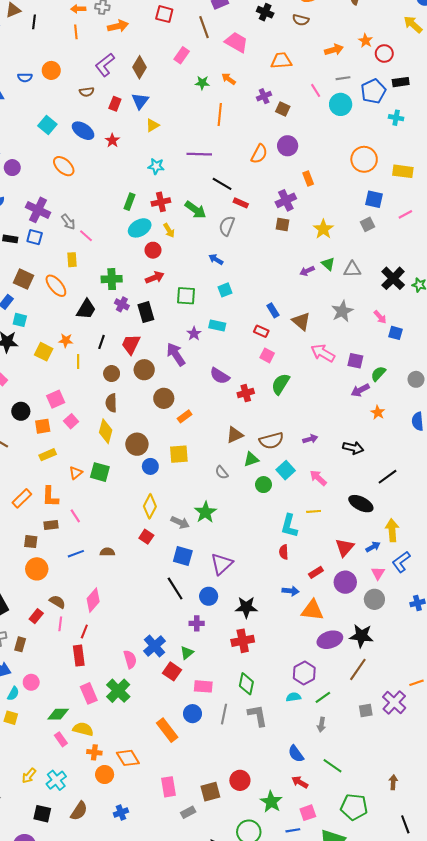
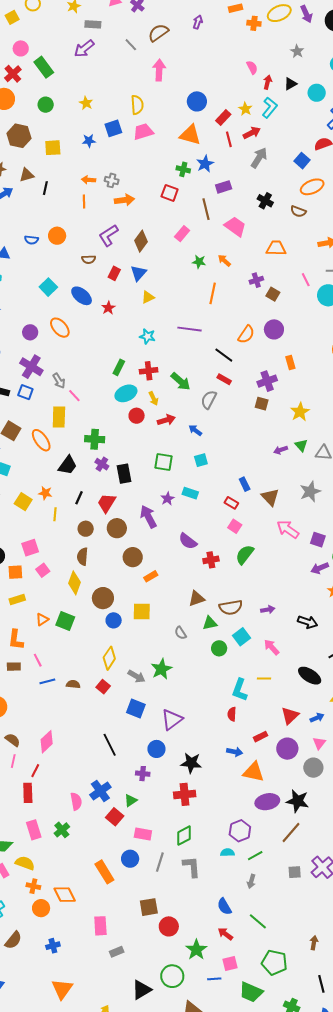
purple circle: (12, 168) -> (30, 332), moved
black line: (222, 184) -> (224, 355), moved
yellow rectangle: (72, 260) -> (59, 417), size x1.5
red arrow: (155, 277) -> (166, 420), moved
brown semicircle: (107, 552) -> (73, 684), moved
blue line: (76, 554) -> (47, 681), moved
black line: (175, 588) -> (110, 745), moved
green diamond: (246, 684) -> (184, 836), turned 45
green cross: (118, 691) -> (62, 830), size x0.7
brown square: (210, 792) -> (149, 907), moved

